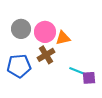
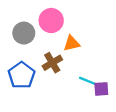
pink circle: (45, 32) -> (51, 21), moved
blue pentagon: (19, 66) -> (22, 75), turned -30

